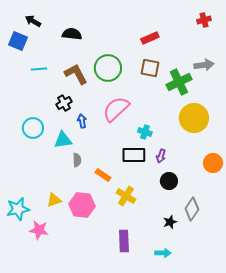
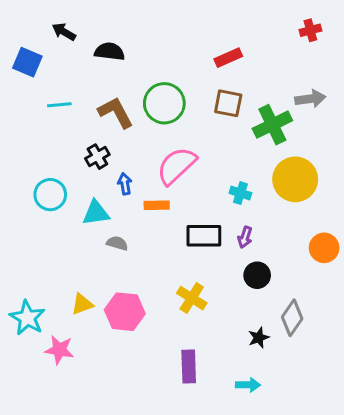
black arrow: (33, 21) -> (64, 32), moved
cyan cross: (145, 132) -> (240, 193), moved
gray semicircle: (77, 160) -> (117, 243), turned -72
orange rectangle: (103, 175) -> (157, 205), moved, turned -35
cyan star: (18, 209) -> (27, 318), turned -30

